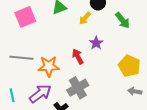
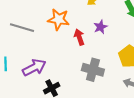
orange star: (49, 66) -> (59, 19), moved
gray cross: (78, 88) -> (93, 70), moved, turned 35

